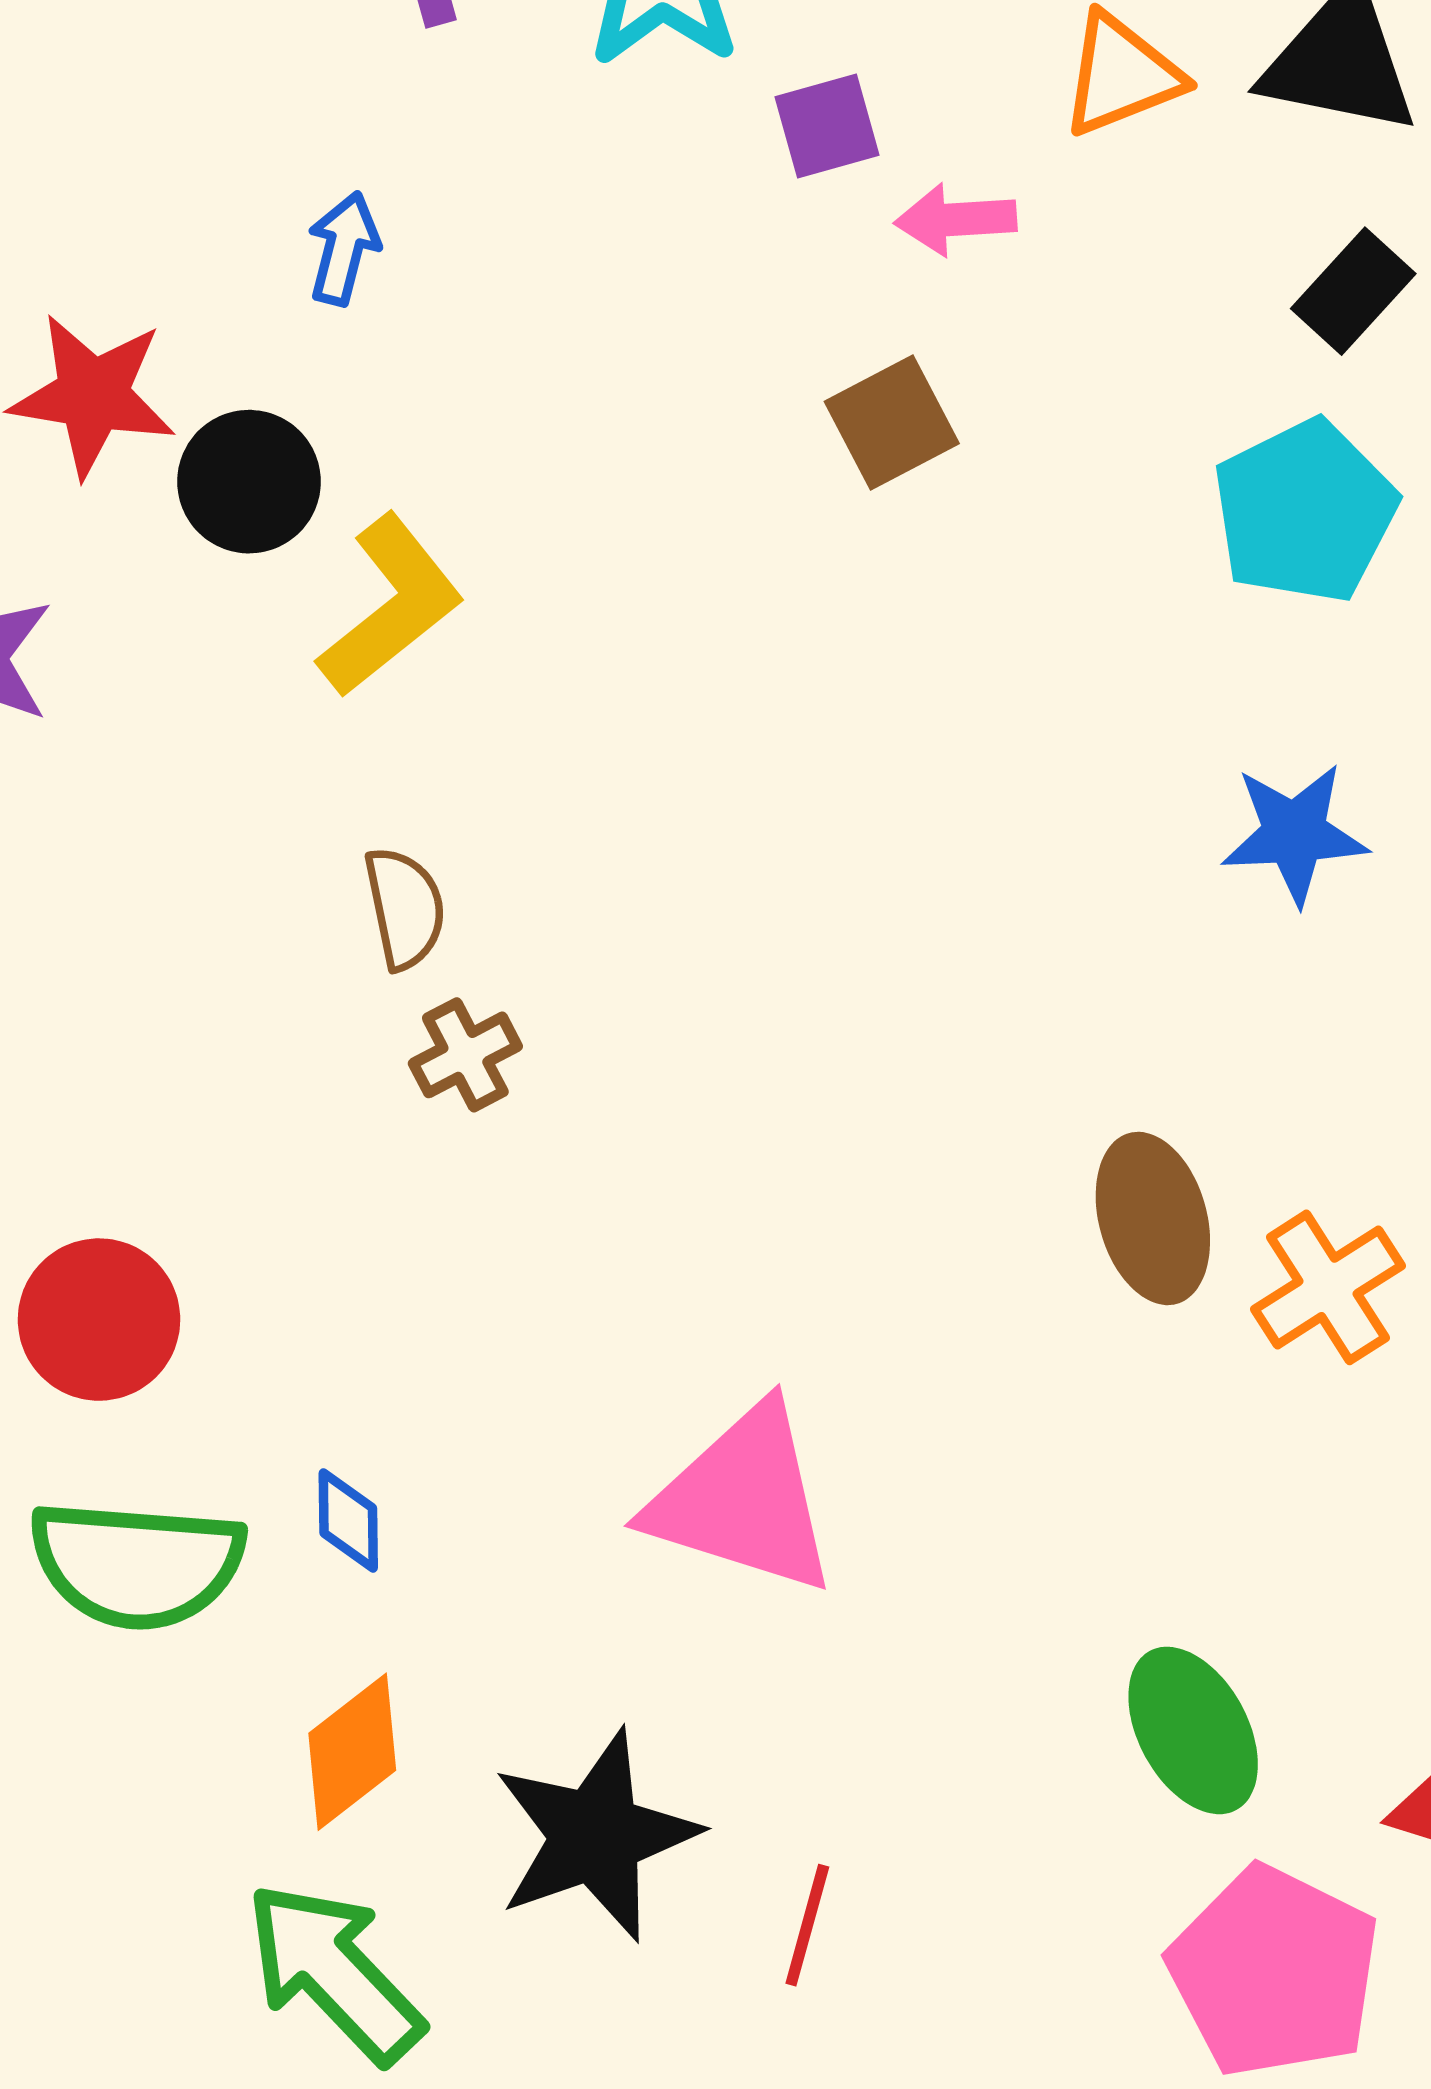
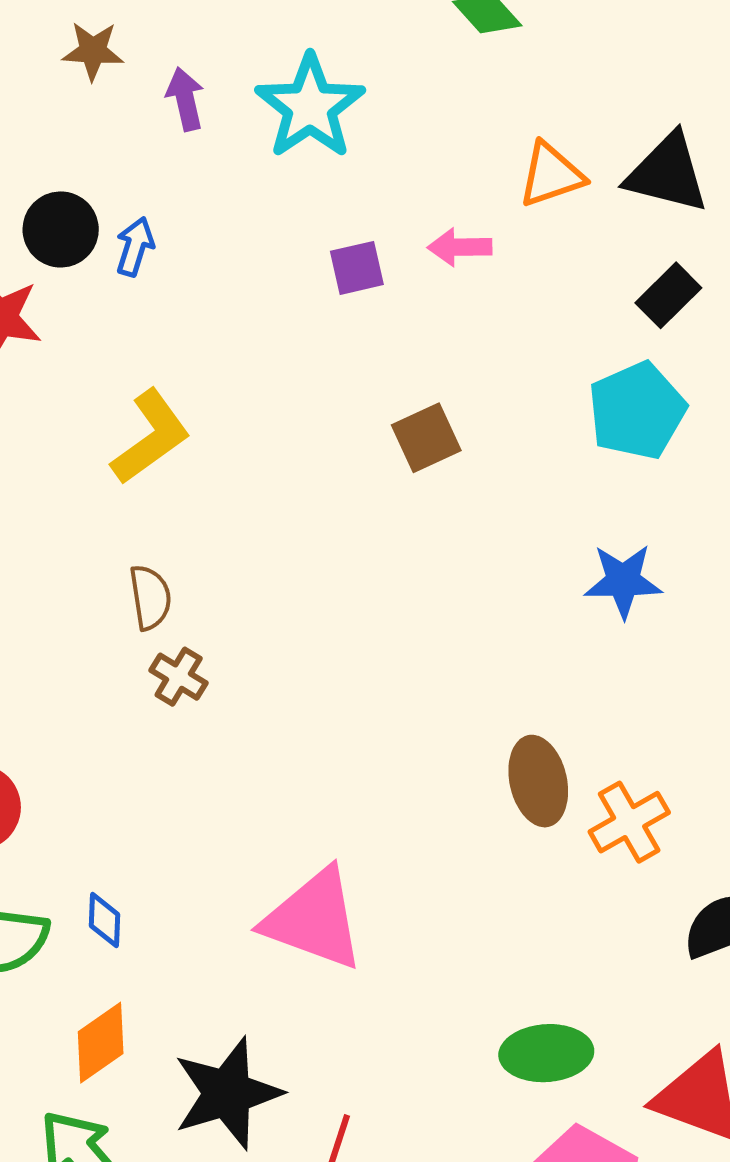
purple square: (827, 126) -> (357, 268), moved
brown square: (892, 422) -> (426, 438), moved
black circle: (249, 482) -> (61, 229), moved
brown cross: (465, 1055) -> (179, 677), turned -34
green ellipse: (1193, 1730) -> (546, 1053), turned -68

